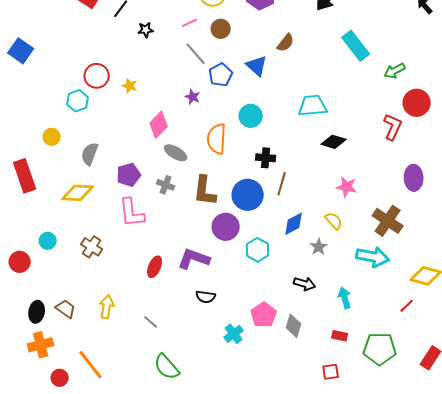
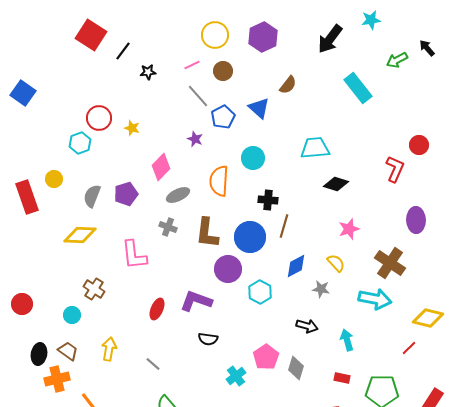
green arrow: (395, 71) -> (397, 60), moved
red circle: (417, 103) -> (419, 145), size x0.7
gray ellipse: (176, 153) -> (178, 195), turned -55
purple pentagon: (129, 175) -> (126, 194), moved
red rectangle: (25, 176) -> (27, 197), moved
pink star: (347, 187) -> (349, 229), turned -30
cyan circle: (48, 241) -> (72, 315), moved
gray star: (319, 247) -> (321, 289), turned -30
orange cross: (41, 345) -> (57, 379), moved

